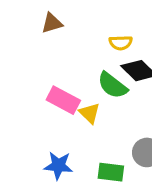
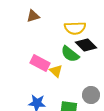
yellow semicircle: (121, 43) -> (75, 28), size x1.5

